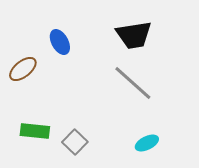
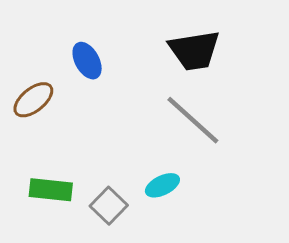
cyan ellipse: (147, 143) -> (162, 185), moved

